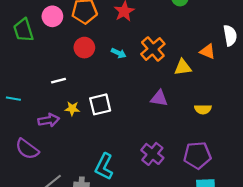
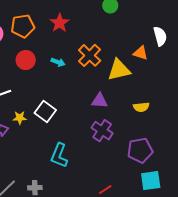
yellow triangle: (183, 67) -> (119, 70), size x1.4
white square: (100, 104) -> (45, 111), turned -35
purple cross: (152, 154) -> (102, 131), moved
cyan L-shape: (104, 167) -> (59, 155), moved

